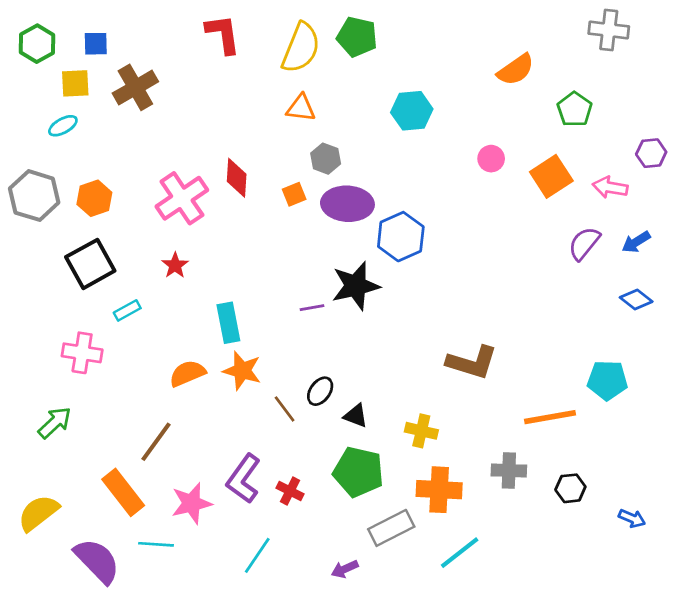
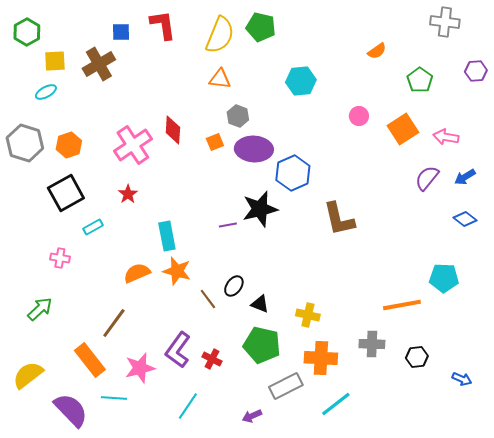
blue square: (96, 44) -> (121, 32), moved
orange semicircle: (516, 70) -> (377, 51), size x0.7
purple hexagon: (651, 153) -> (476, 71), moved
pink cross: (82, 353) -> (60, 258), size x0.7
brown L-shape: (472, 362) -> (339, 219), moved, turned 60

